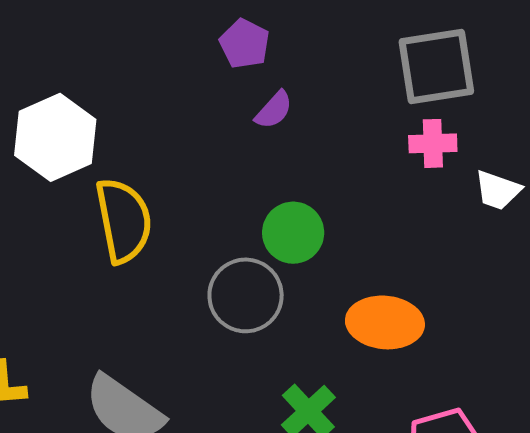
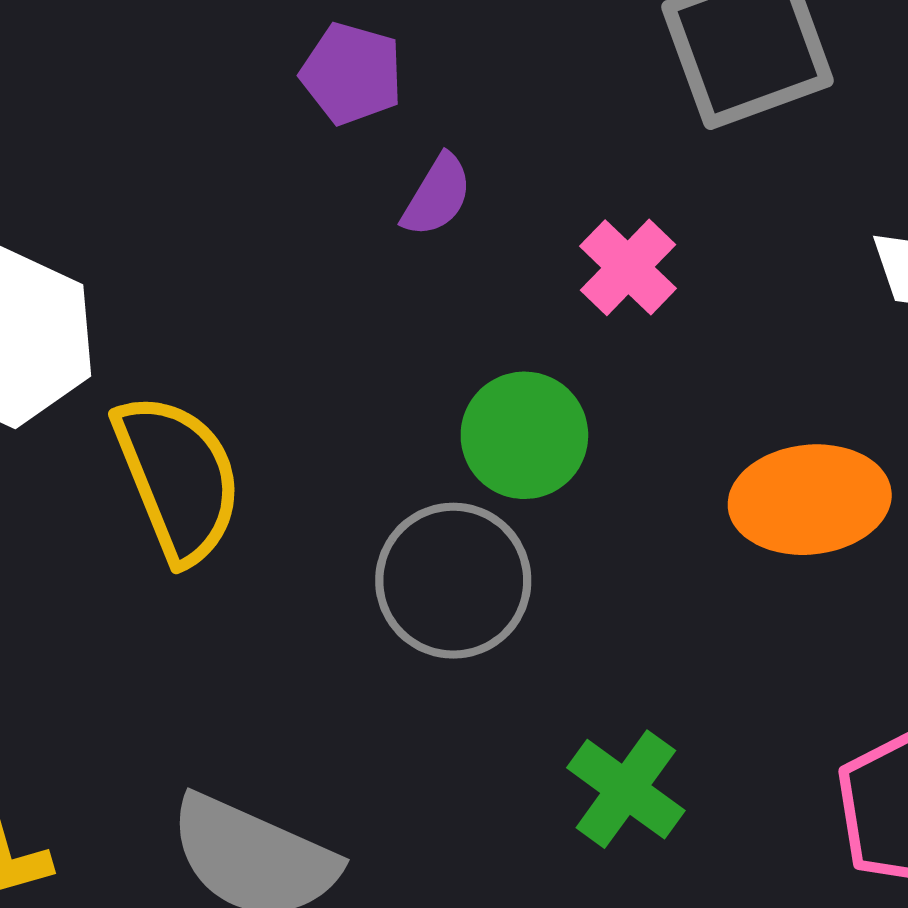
pink cross: (433, 143) -> (628, 267), moved, turned -33
orange ellipse: (385, 322) -> (810, 500), moved

